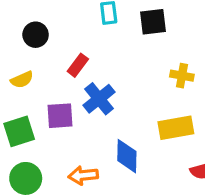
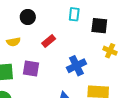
yellow cross: (182, 76) -> (110, 51), moved
blue cross: (99, 99) -> (76, 66), moved

